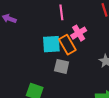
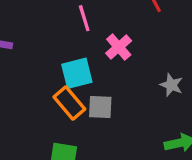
orange rectangle: (67, 45) -> (69, 103), moved

